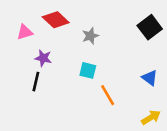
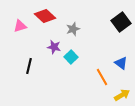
purple star: (43, 58) -> (54, 47), moved
cyan square: (88, 70) -> (71, 57), turned 32
orange line: (108, 95) -> (102, 77), moved

